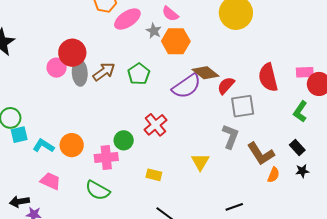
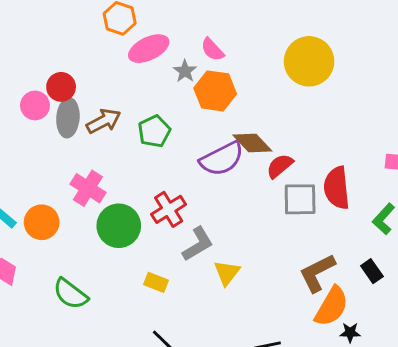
red circle: (72, 53) -> (61, 87), size x0.7
red semicircle: (268, 77) -> (337, 188), moved
gray L-shape: (230, 136) -> (198, 244), moved, turned 30
green circle: (124, 140) -> (119, 226), size x1.5
brown L-shape: (261, 154) -> (317, 273), turned 88
pink cross: (106, 157) -> (88, 188), moved, turned 30
black star: (302, 171) -> (350, 333), moved
orange semicircle: (273, 175) -> (332, 306), size x1.8

